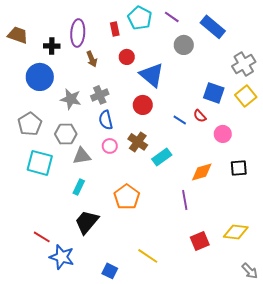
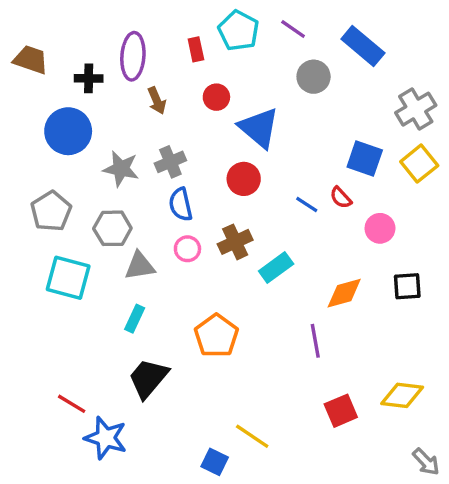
brown cross: (138, 142) -> (235, 242), turned 30
blue square: (110, 271) -> (215, 462), moved

